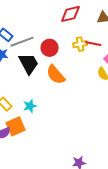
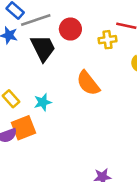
yellow cross: (80, 44) -> (107, 40), moved
orange semicircle: (56, 75) -> (88, 83), moved

